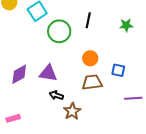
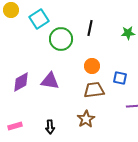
black arrow: (56, 95) -> (50, 127), moved, turned -112
brown star: (72, 111) -> (86, 119), moved

